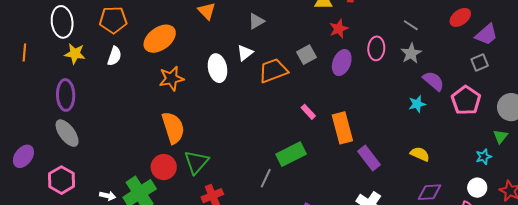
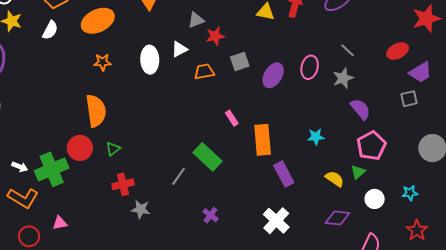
red star: (339, 29) -> (215, 36), moved
orange trapezoid: (273, 71) -> (204, 72), size x0.7
orange star: (171, 79) -> (103, 62), size x0.7
pink pentagon: (466, 100) -> (371, 146), moved
cyan star: (417, 104) -> (316, 137), moved
green triangle: (500, 137) -> (358, 172), moved
green rectangle: (291, 154) -> (208, 157), turned 60
cyan star: (484, 157) -> (410, 193), moved
green triangle: (196, 162) -> (113, 149), size x0.6
white circle: (477, 188) -> (375, 199), moved

